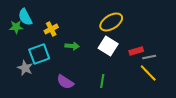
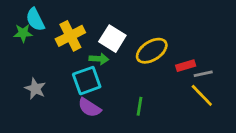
yellow ellipse: (111, 22) -> (152, 51), moved
yellow cross: (51, 29) -> (70, 36), size x1.5
white square: (108, 46) -> (112, 39), moved
cyan square: (39, 54) -> (87, 81), moved

